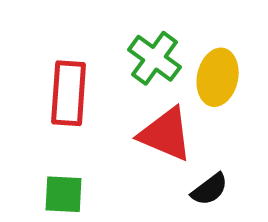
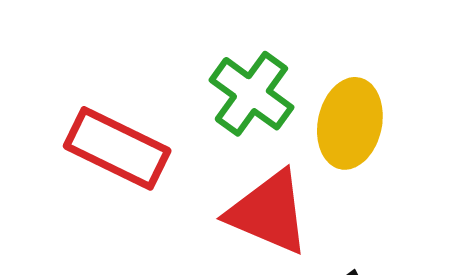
red rectangle: (69, 93) -> (117, 148), turned -68

